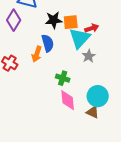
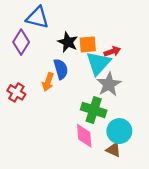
black star: (54, 20) -> (68, 42), turned 30
gray star: (89, 56) -> (109, 84), size x1.5
green cross: (63, 78) -> (94, 110), moved, size x1.5

